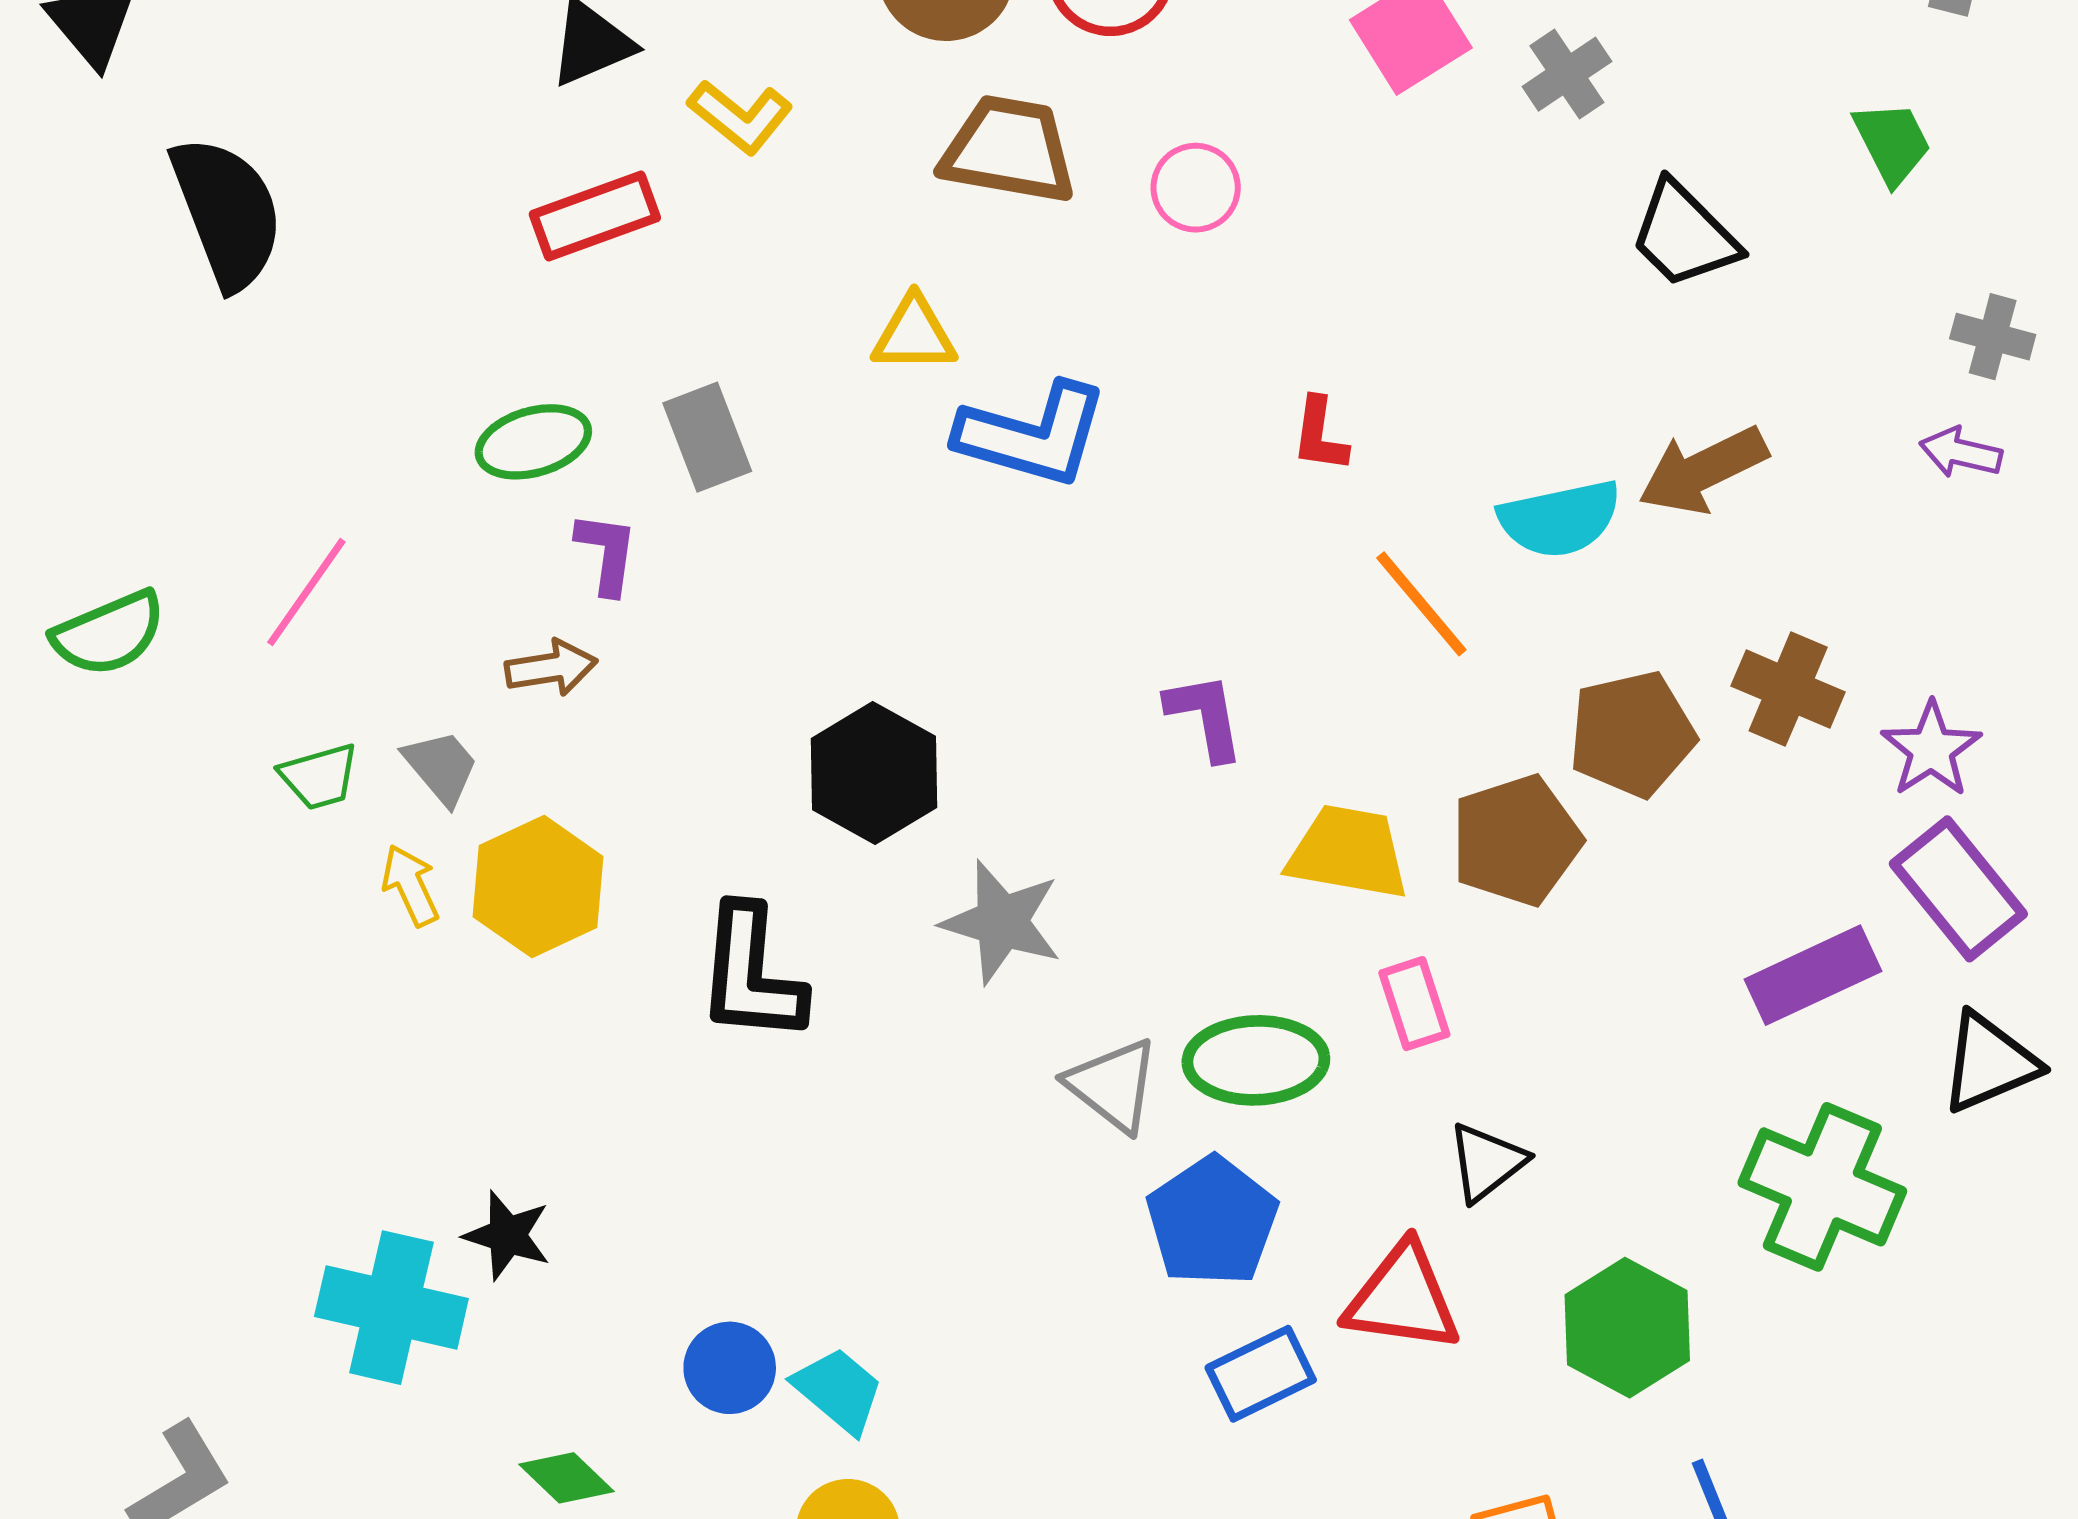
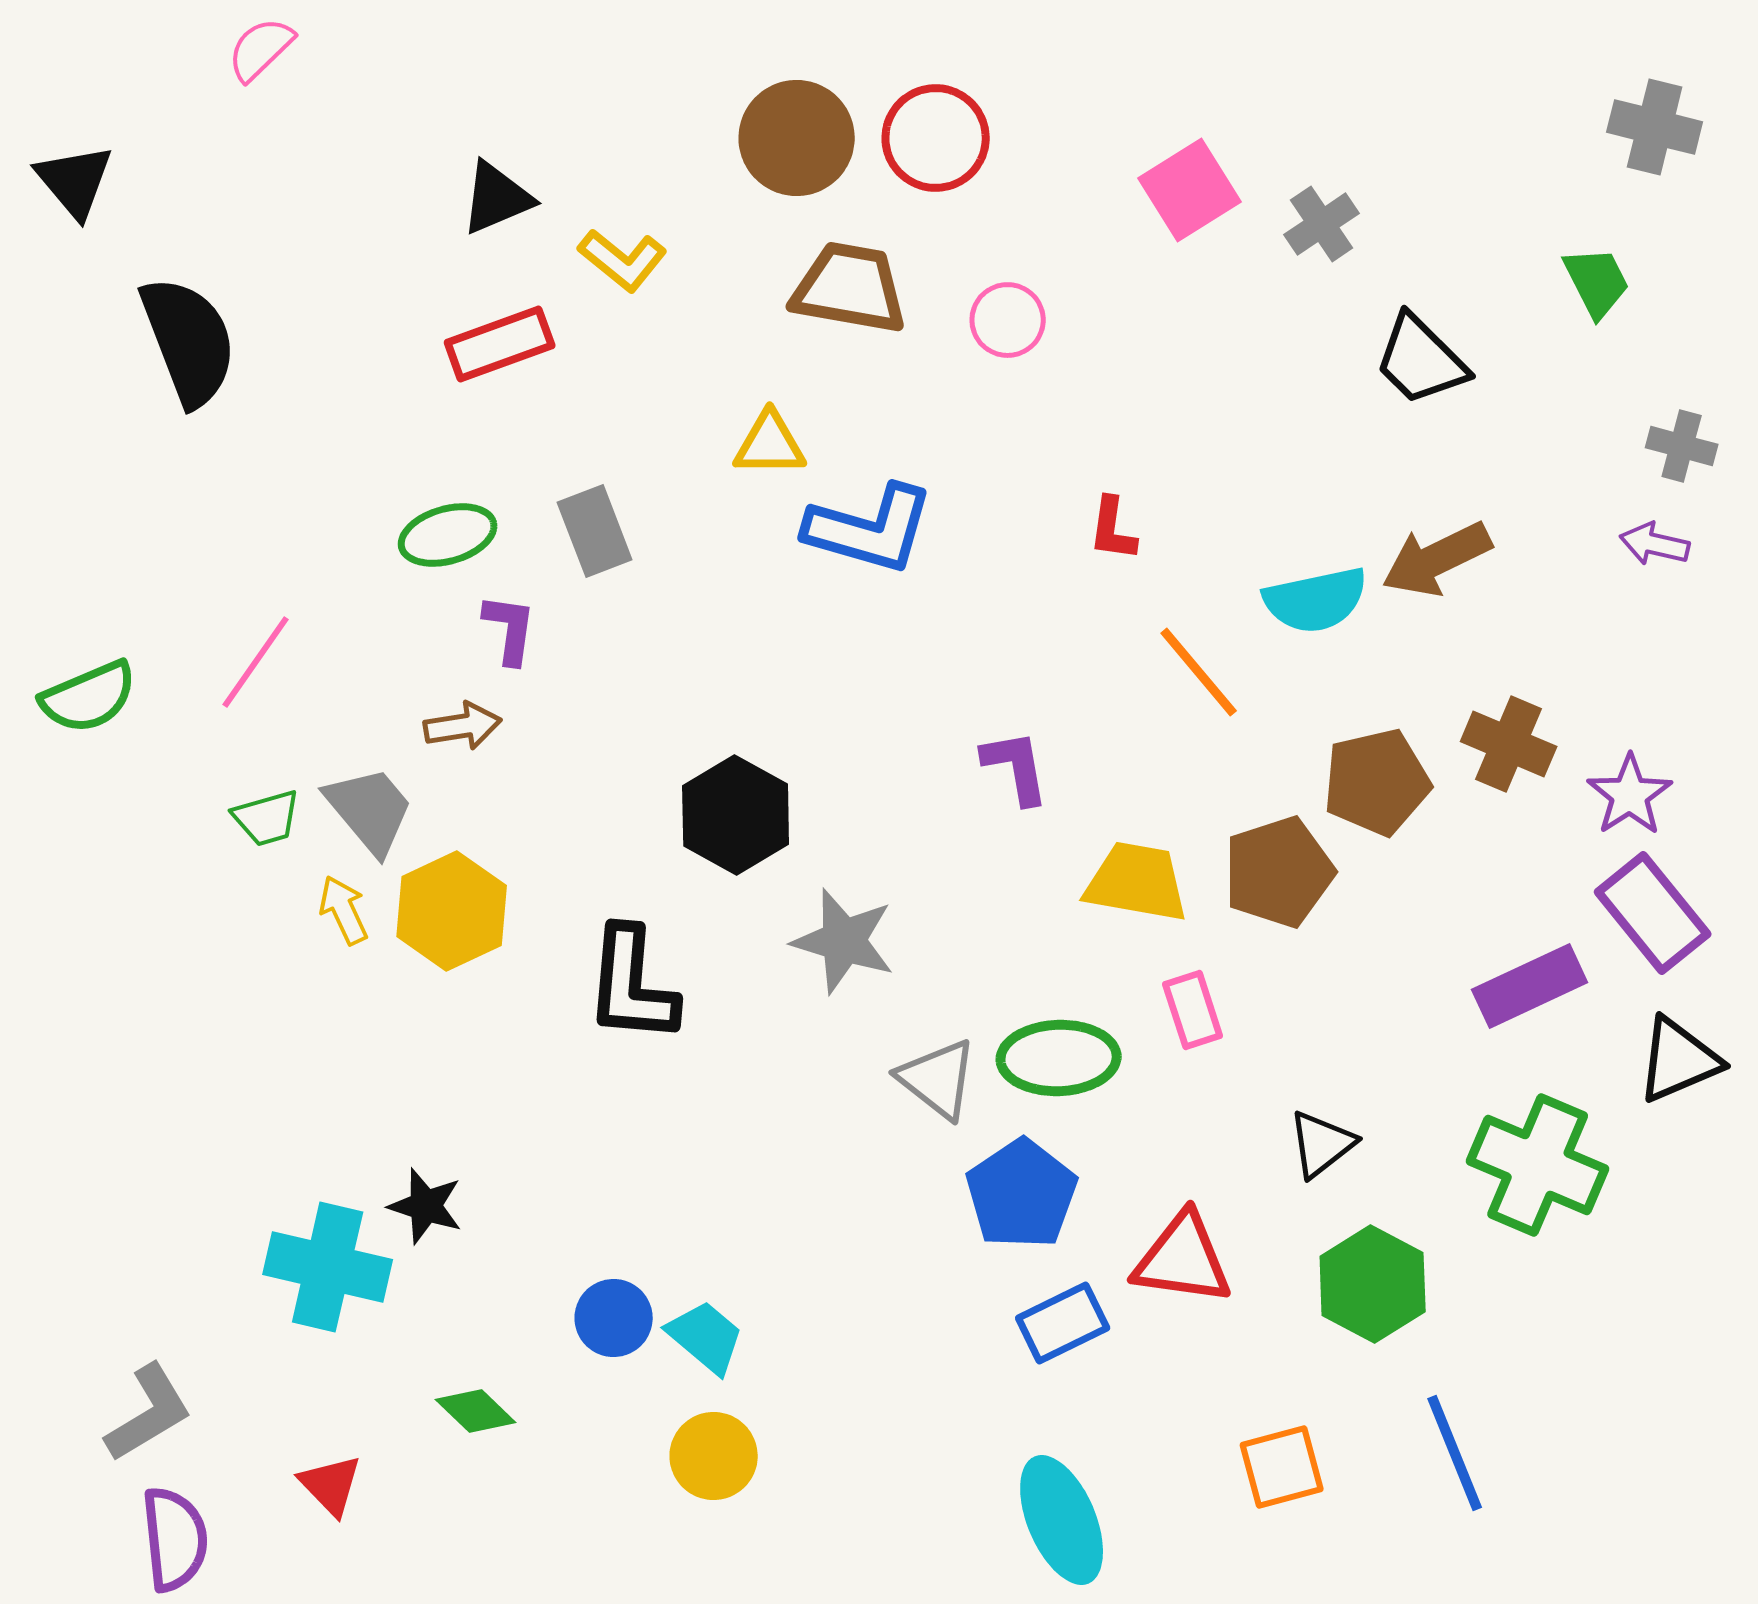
gray trapezoid: (441, 767) -> (370, 810), size x1.4
black triangle: (1487, 1162) -> (1322, 1144), moved

